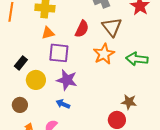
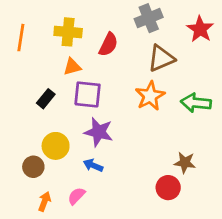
brown triangle: (112, 27) -> (161, 58), turned 45
red semicircle: (82, 29) -> (108, 44), moved
black rectangle: (21, 63) -> (46, 99), moved
yellow circle: (36, 80) -> (56, 146), moved

